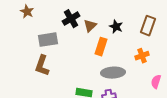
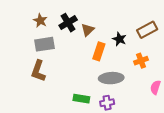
brown star: (27, 12) -> (40, 21), moved
brown rectangle: (148, 26) -> (147, 30), turned 42
black star: (116, 27) -> (119, 39), moved

